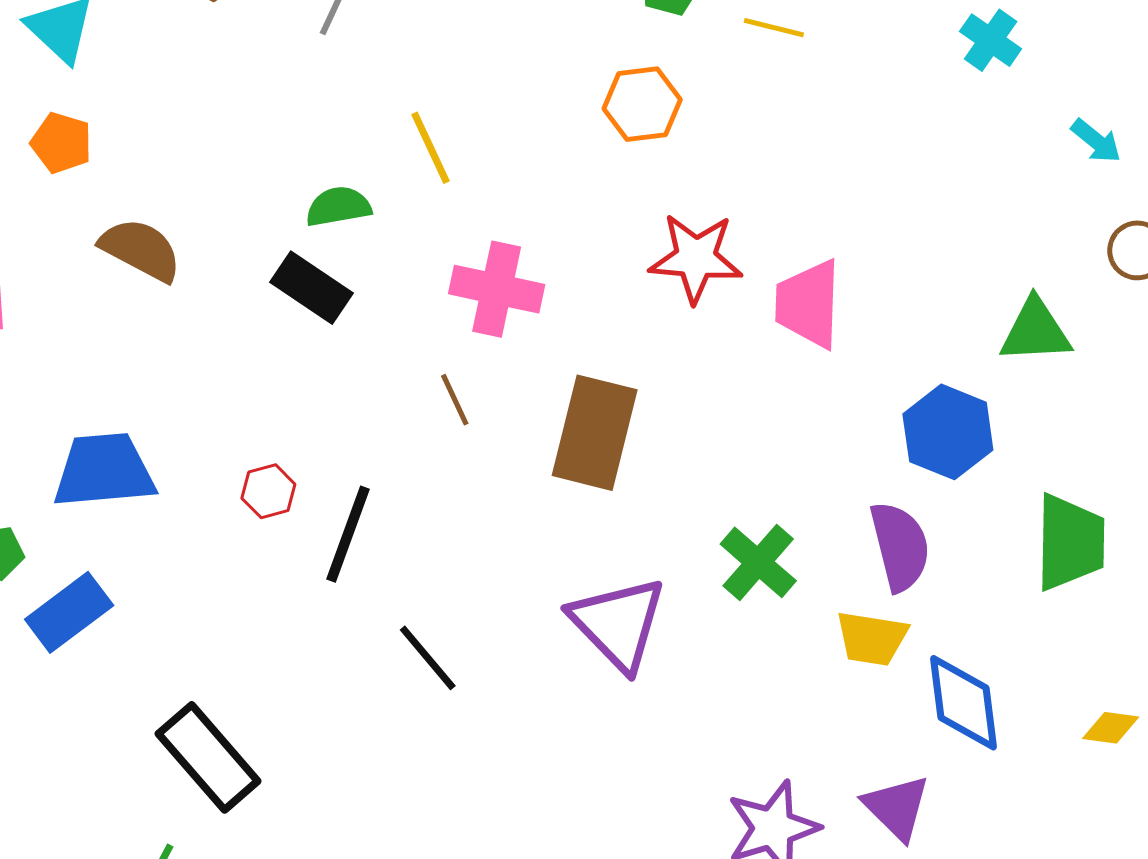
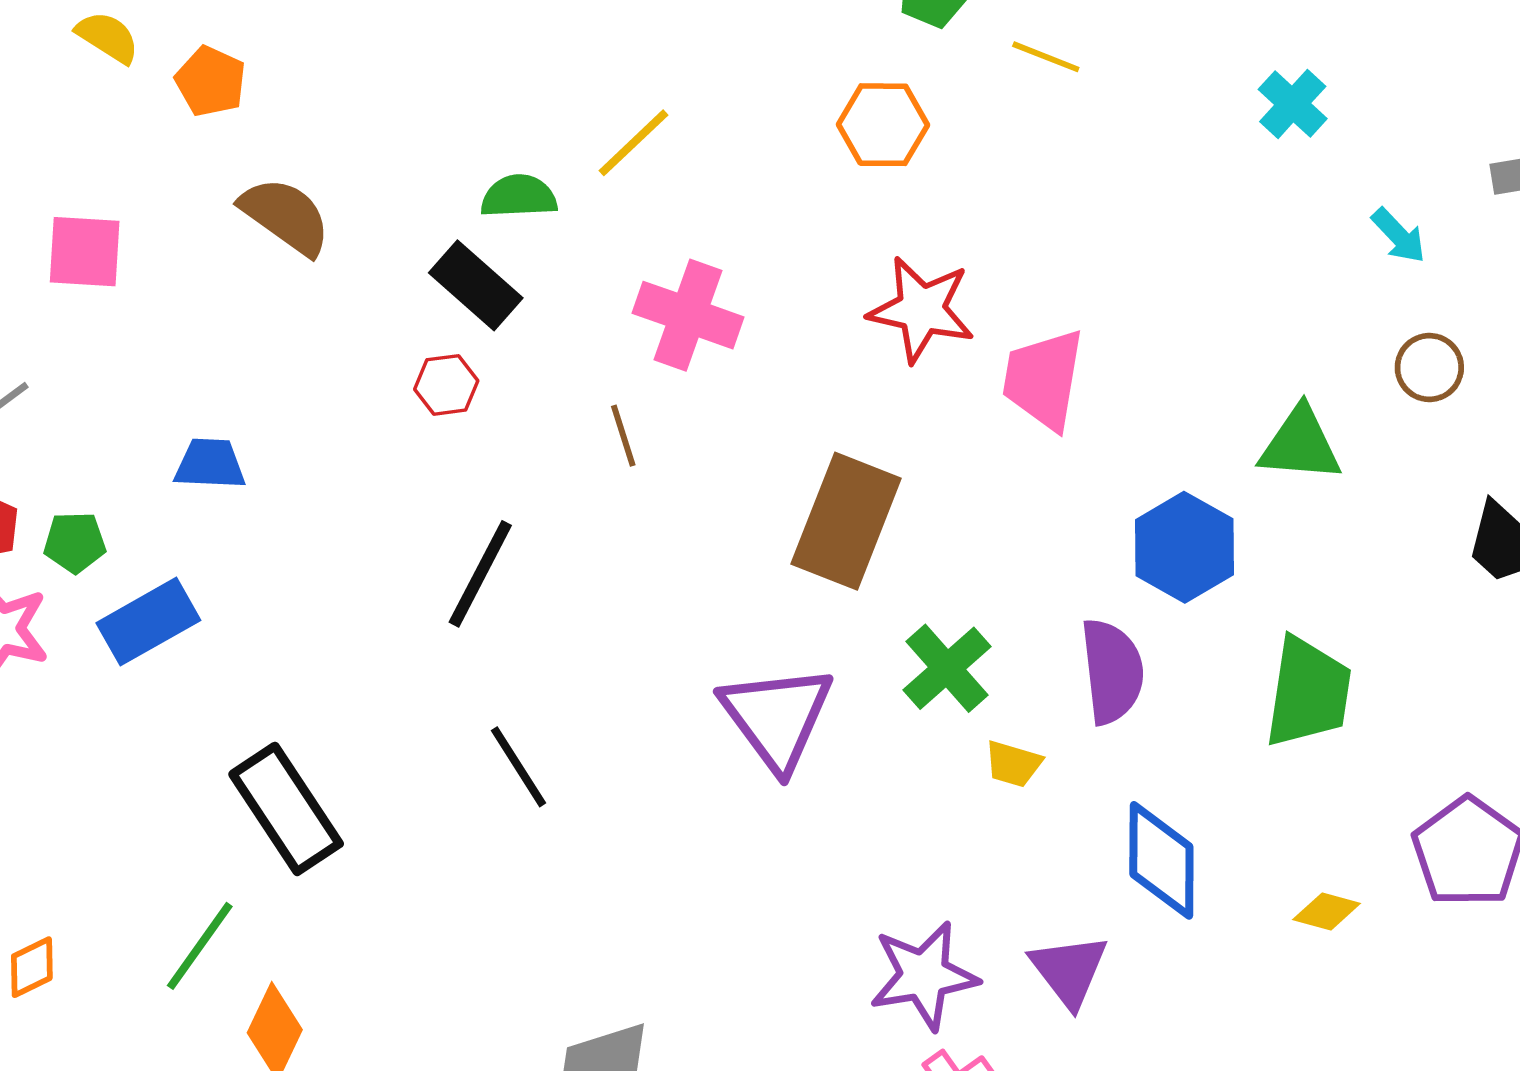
yellow line: (430, 148) -> (633, 143), turned 64
brown rectangle: (595, 433) -> (846, 521), moved
blue trapezoid: (104, 471) -> (210, 464), size x0.6
red hexagon: (268, 491) -> (446, 385), moved
yellow trapezoid: (872, 638) -> (1013, 764), moved, size x0.7
black line: (428, 658) -> (518, 767), moved

